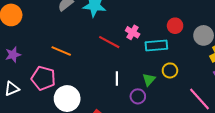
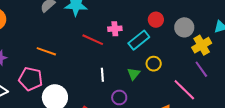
pink cross: (133, 32) -> (115, 29), turned -32
cyan rectangle: (156, 45) -> (139, 40), turned -30
purple circle: (138, 96) -> (119, 97), moved

